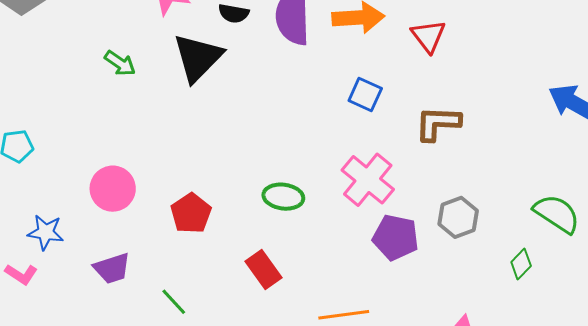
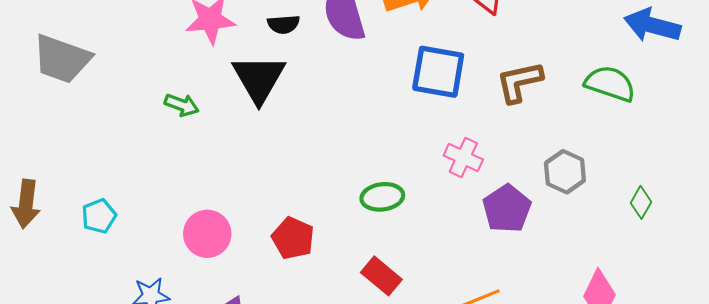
blue square: (365, 94) -> (438, 72), size x1.6
pink cross: (368, 180) -> (463, 158), size x0.7
green semicircle: (557, 214) -> (610, 84), moved
purple pentagon: (396, 237) -> (507, 209), turned -30

